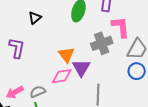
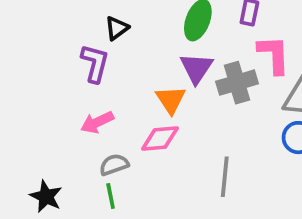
purple L-shape: (17, 48) -> (95, 63), moved
purple triangle: (81, 68) -> (196, 68), moved
pink arrow: (15, 92) -> (97, 122), moved

